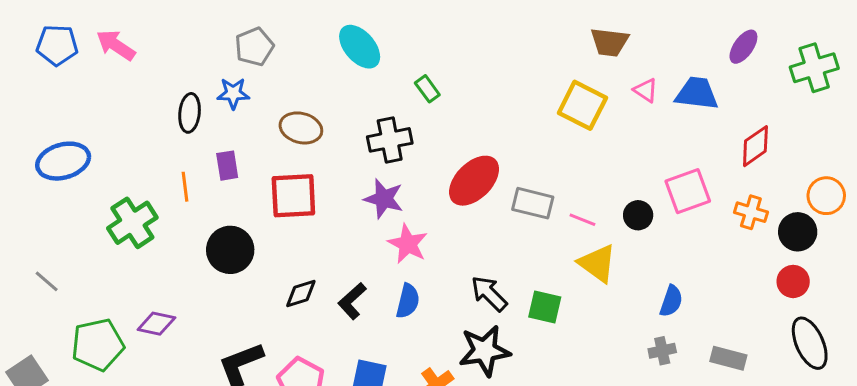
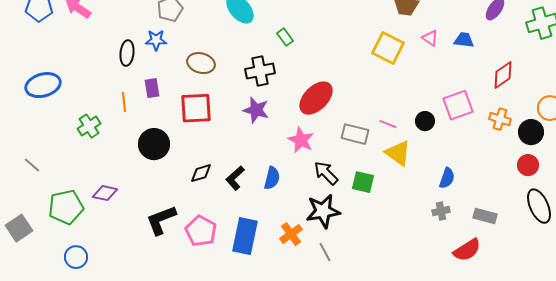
blue trapezoid: (697, 93) -> (464, 40), size x0.7
gray rectangle: (533, 203) -> (355, 134), moved
green cross: (132, 223) -> (89, 126), size x0.7
pink star: (408, 244) -> (301, 140), moved

